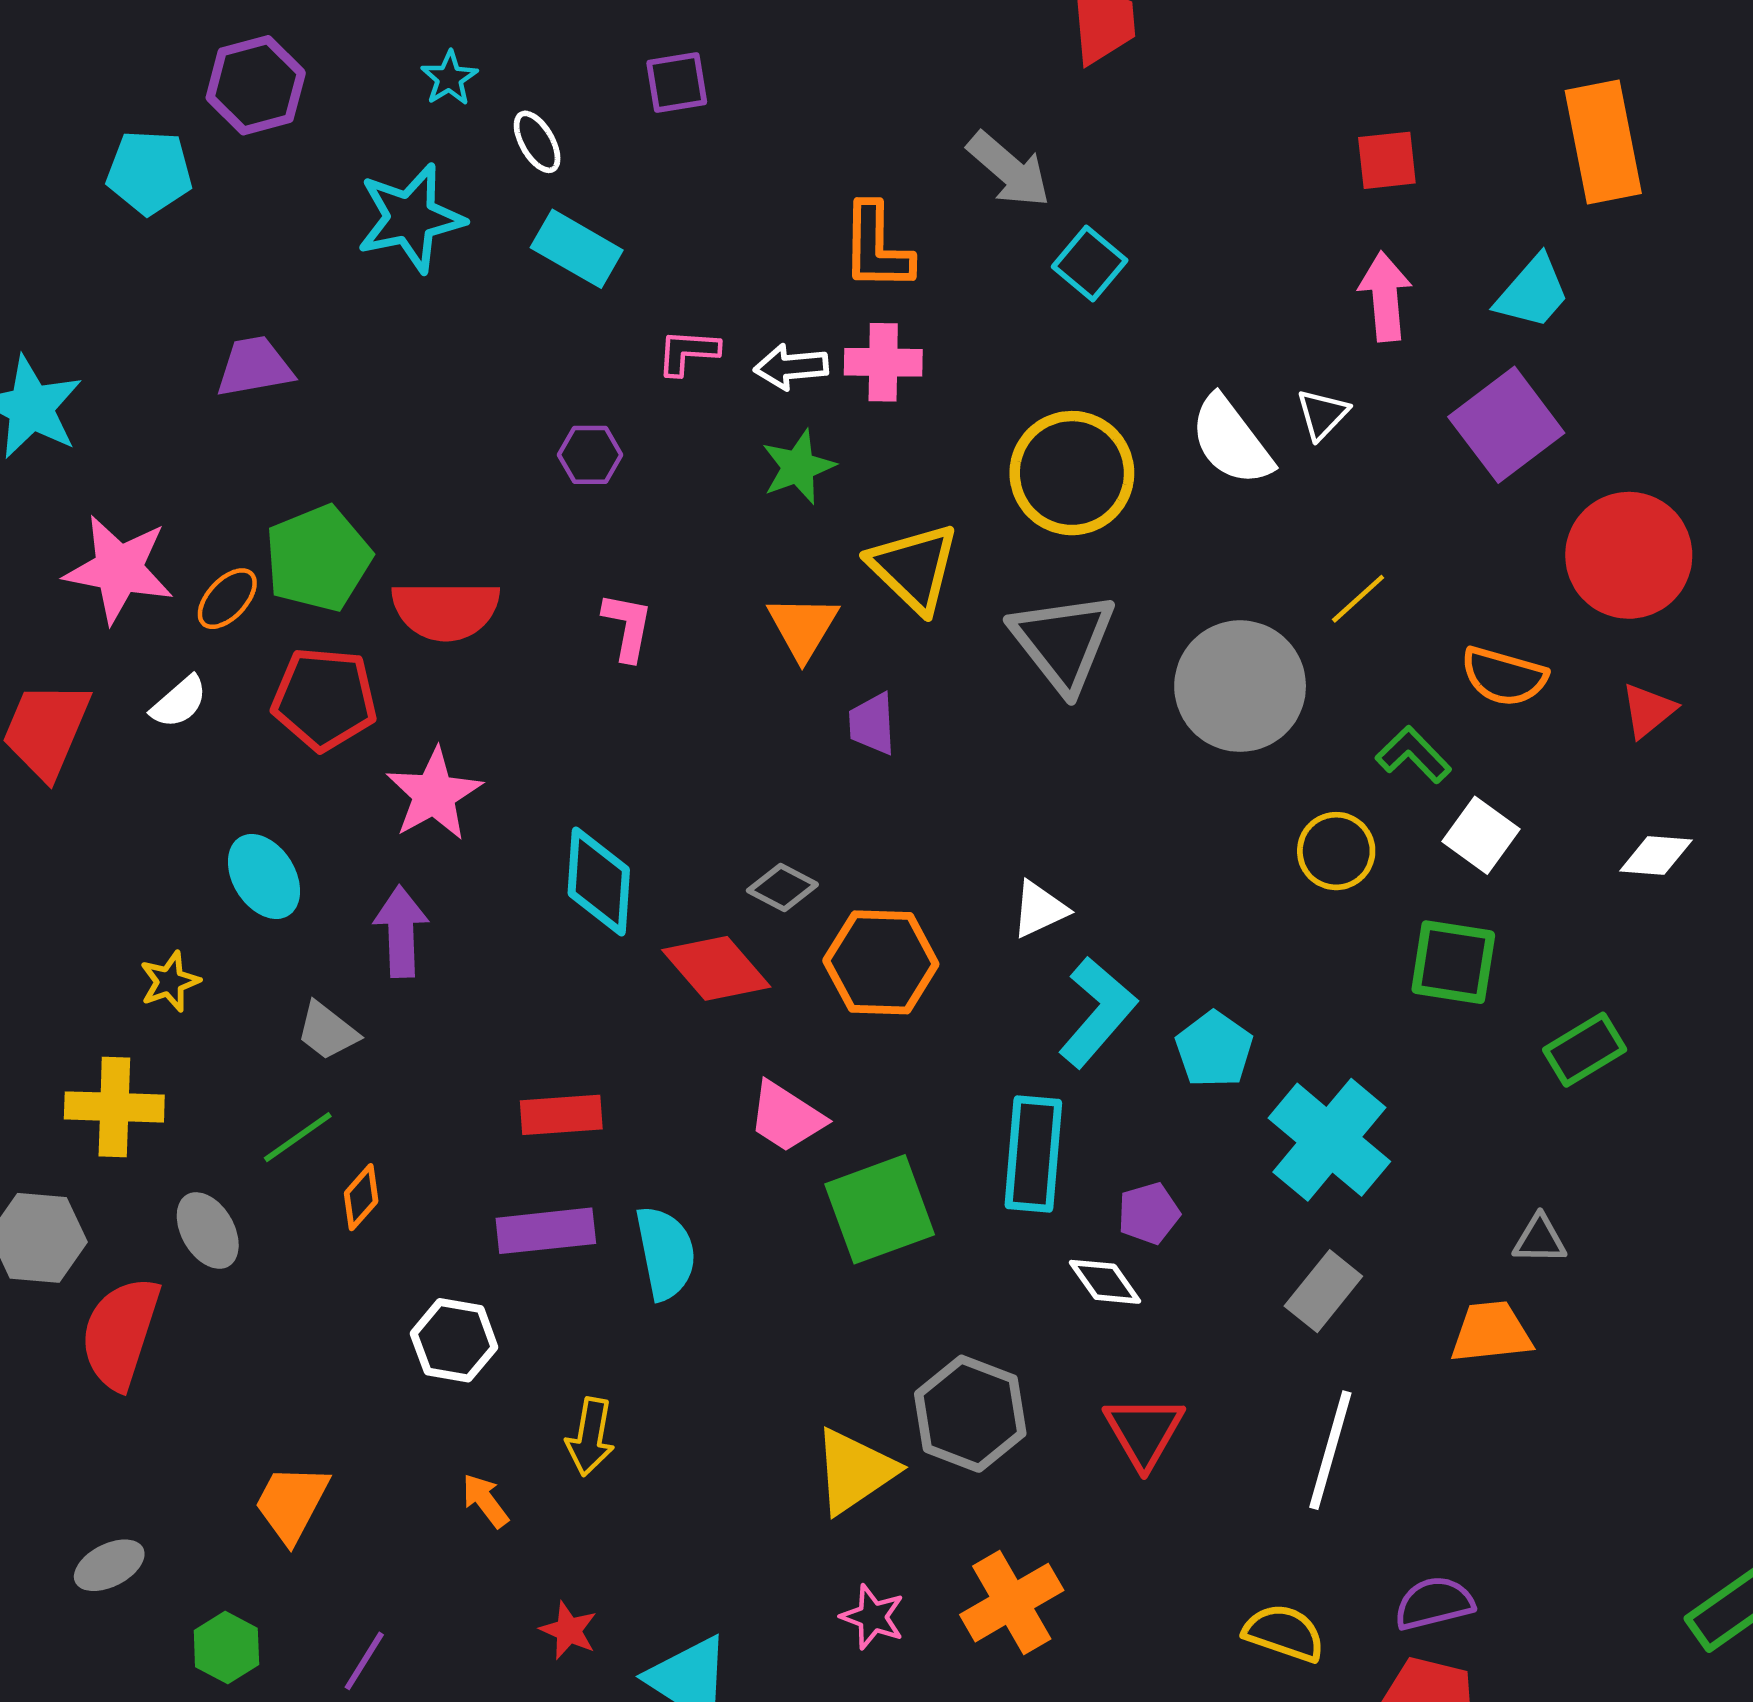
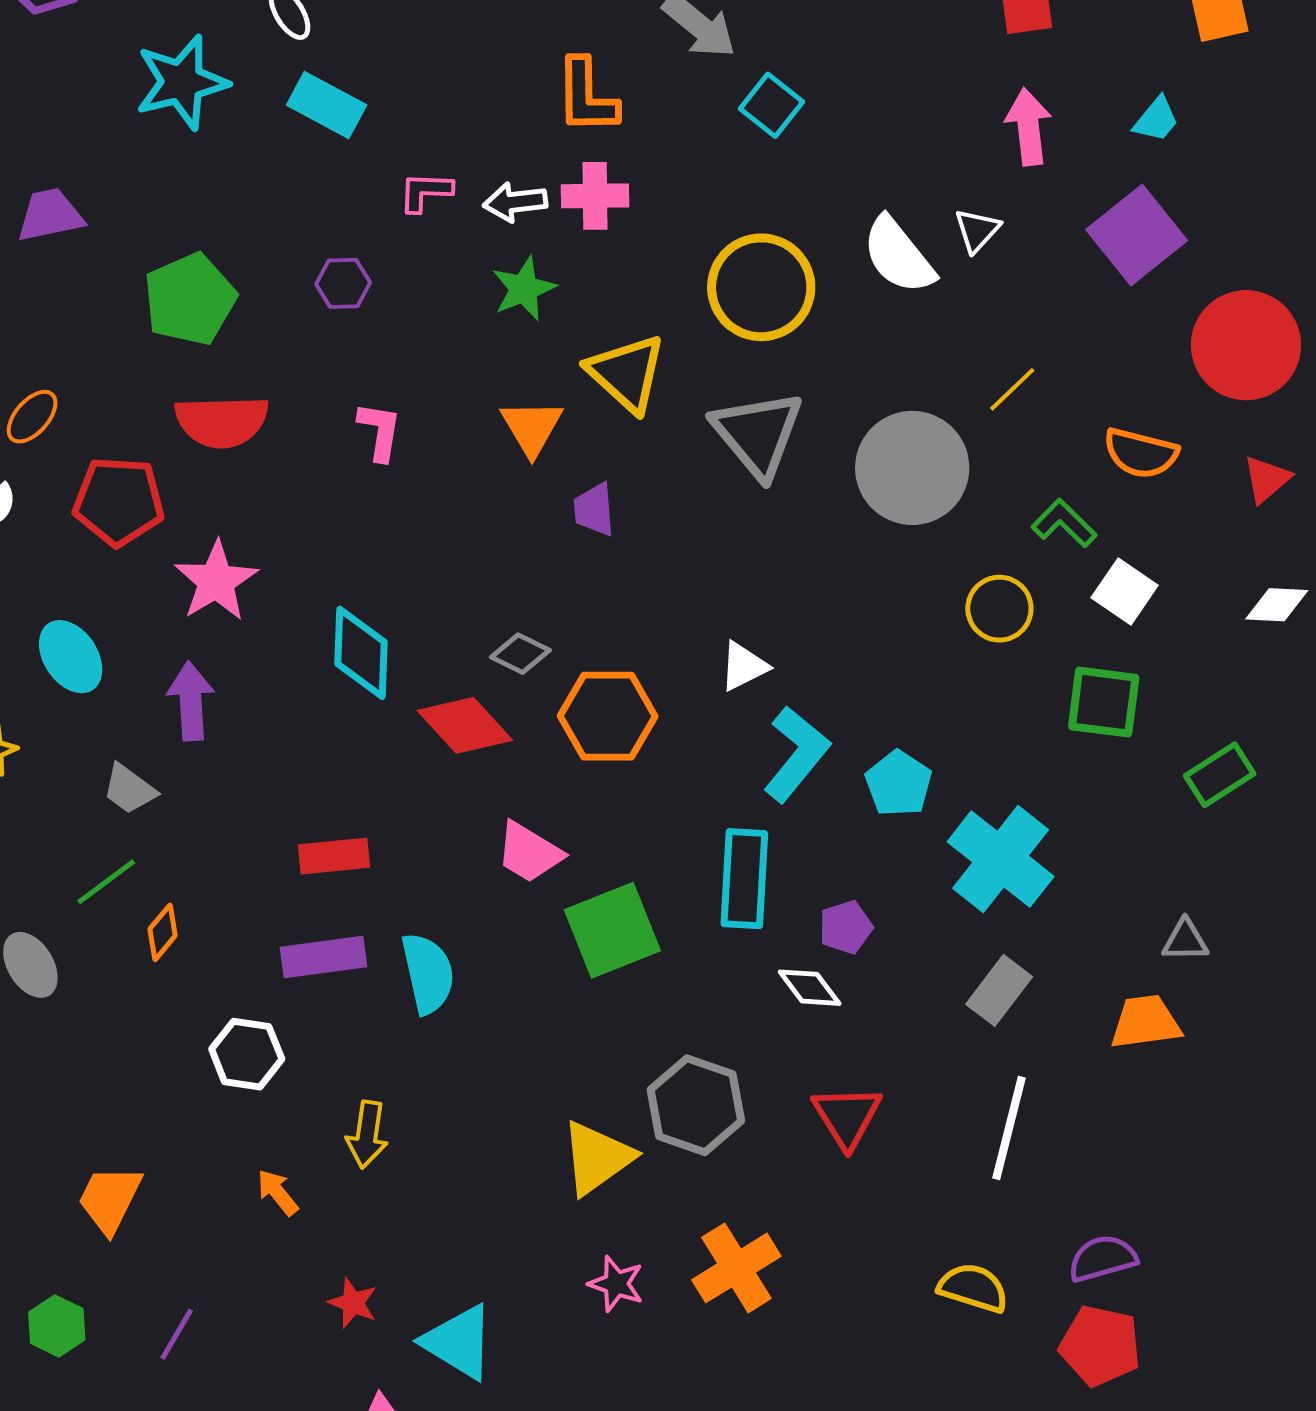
cyan trapezoid: (1533, 292) -> (1156, 119), size x0.7
green pentagon: (318, 558) -> (190, 299), moved

